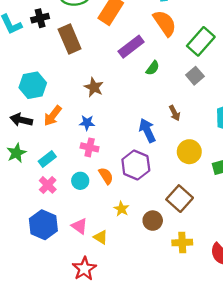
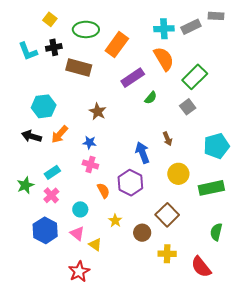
brown rectangle: (70, 39) -> (79, 67), turned -55
green star: (16, 153) -> (25, 185), moved
cyan circle: (80, 181) -> (80, 209), moved

